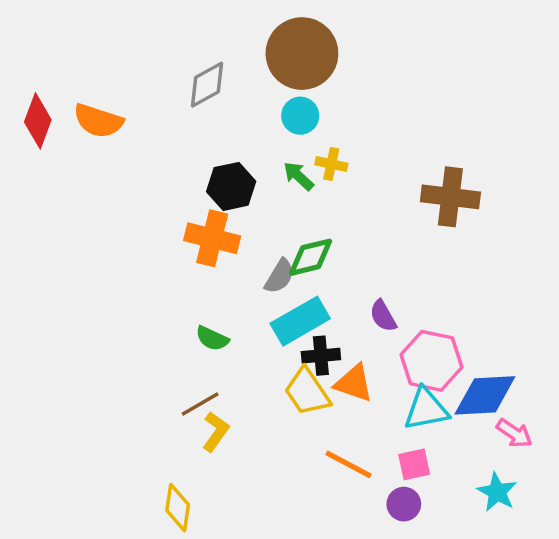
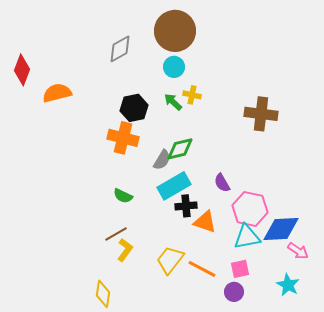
orange semicircle: (98, 121) -> (57, 93), moved, turned 148
yellow trapezoid: (307, 392) -> (170, 260), moved, turned 72

